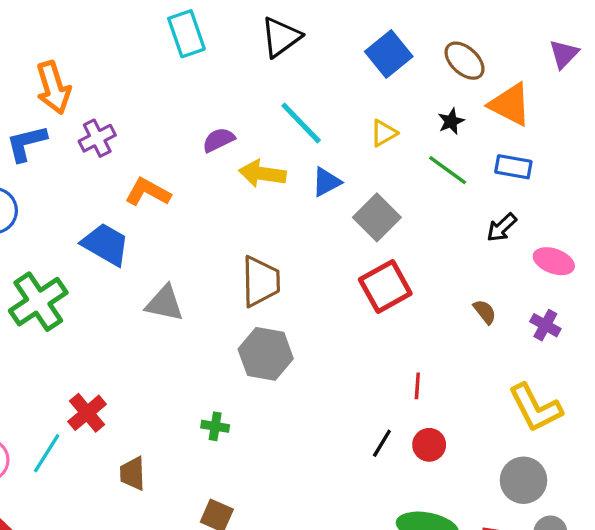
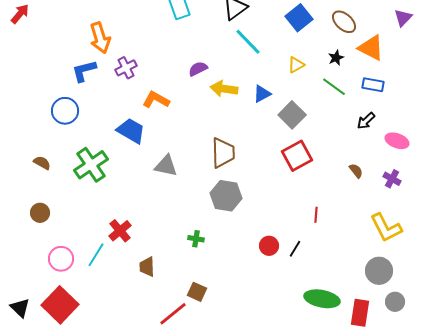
cyan line: (301, 123) -> (248, 42), moved
red circle: (429, 445) -> (269, 246), moved

